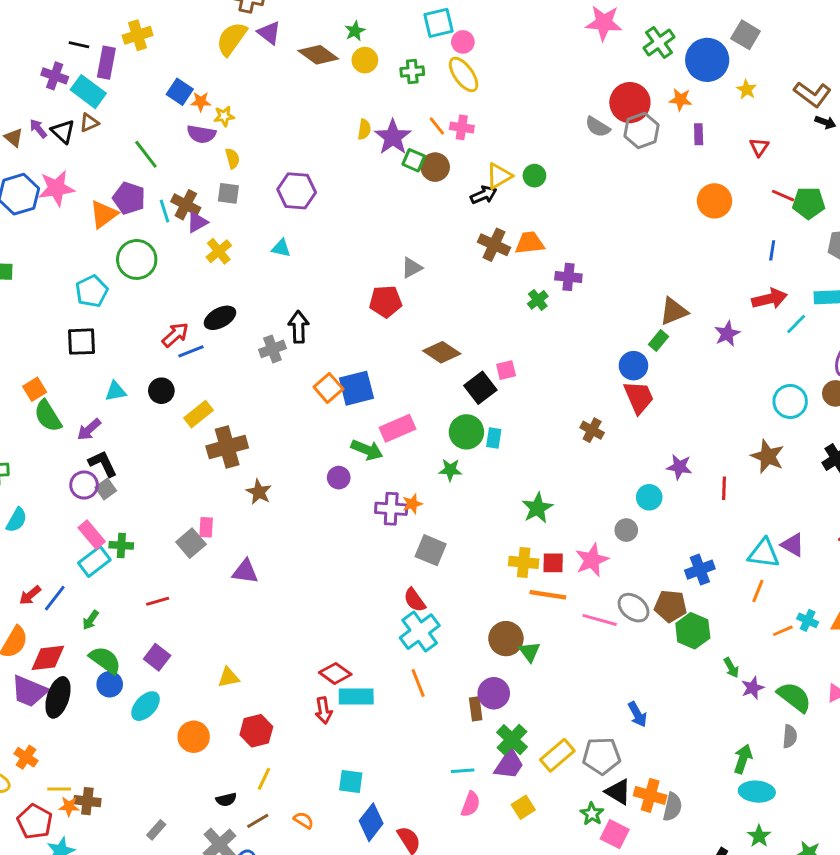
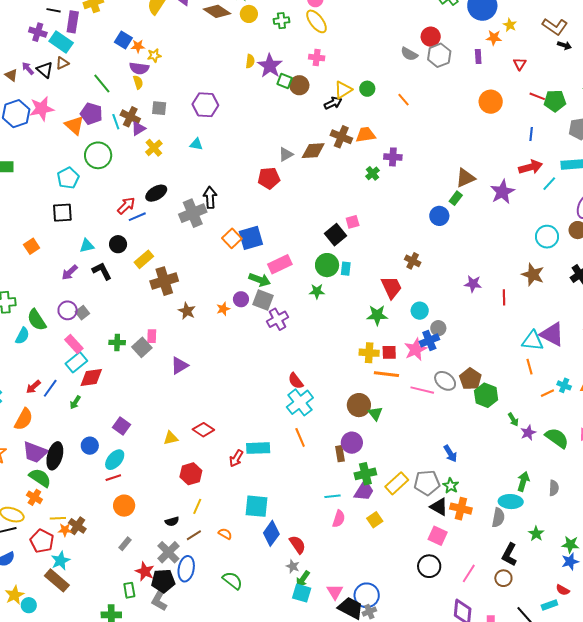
orange star: (680, 100) -> (494, 38), moved
red circle: (630, 103) -> (431, 37), size x0.7
orange line: (437, 126) -> (404, 100), moved
yellow semicircle: (232, 158) -> (138, 82), moved
orange triangle: (104, 214) -> (74, 125), turned -40
purple star: (727, 334) -> (502, 192), size x1.4
gray cross: (272, 349) -> (193, 213), size x1.5
brown diamond: (442, 352) -> (313, 151), moved, turned -35
red trapezoid: (639, 397) -> (391, 287), moved
green semicircle: (48, 416) -> (37, 320), moved
black L-shape: (103, 464) -> (102, 271), moved
cyan circle: (649, 497) -> (420, 311), moved
orange star: (412, 504) -> (223, 309), moved
green star: (537, 508) -> (377, 315), turned 30
purple cross: (391, 509) -> (278, 319), turned -30
green cross: (121, 545) -> (117, 342), moved
purple triangle: (793, 545) -> (552, 334), size x1.5
gray square: (431, 550) -> (263, 300), moved
blue cross: (700, 570) -> (429, 340), moved
purple triangle: (245, 572) -> (179, 366), turned -36
orange line: (758, 591) -> (530, 367), turned -35
red line: (158, 601) -> (113, 478), moved
brown pentagon: (671, 606) -> (470, 379), turned 30
red diamond: (48, 658) -> (91, 377), moved
green semicircle: (105, 660) -> (40, 478), moved
red diamond: (335, 673) -> (203, 430), moved
red arrow: (324, 710) -> (236, 458), turned 42
gray semicircle: (790, 736) -> (554, 488), moved
orange circle: (194, 737) -> (124, 506), moved
green cross: (512, 740) -> (365, 474), turned 35
cyan square: (351, 781) -> (256, 506), size x1.4
cyan ellipse: (757, 792) -> (511, 502), moved
brown cross: (87, 801) -> (77, 526), turned 30
gray semicircle: (672, 807) -> (498, 518), moved
green star: (592, 814) -> (451, 486), moved

